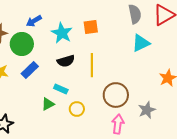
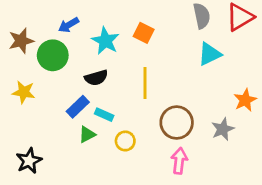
orange square: (91, 27) -> (144, 33), turned 35
black semicircle: (66, 61) -> (96, 78), moved
blue rectangle: (30, 70) -> (78, 107), moved
gray star: (147, 110) -> (223, 129), moved

